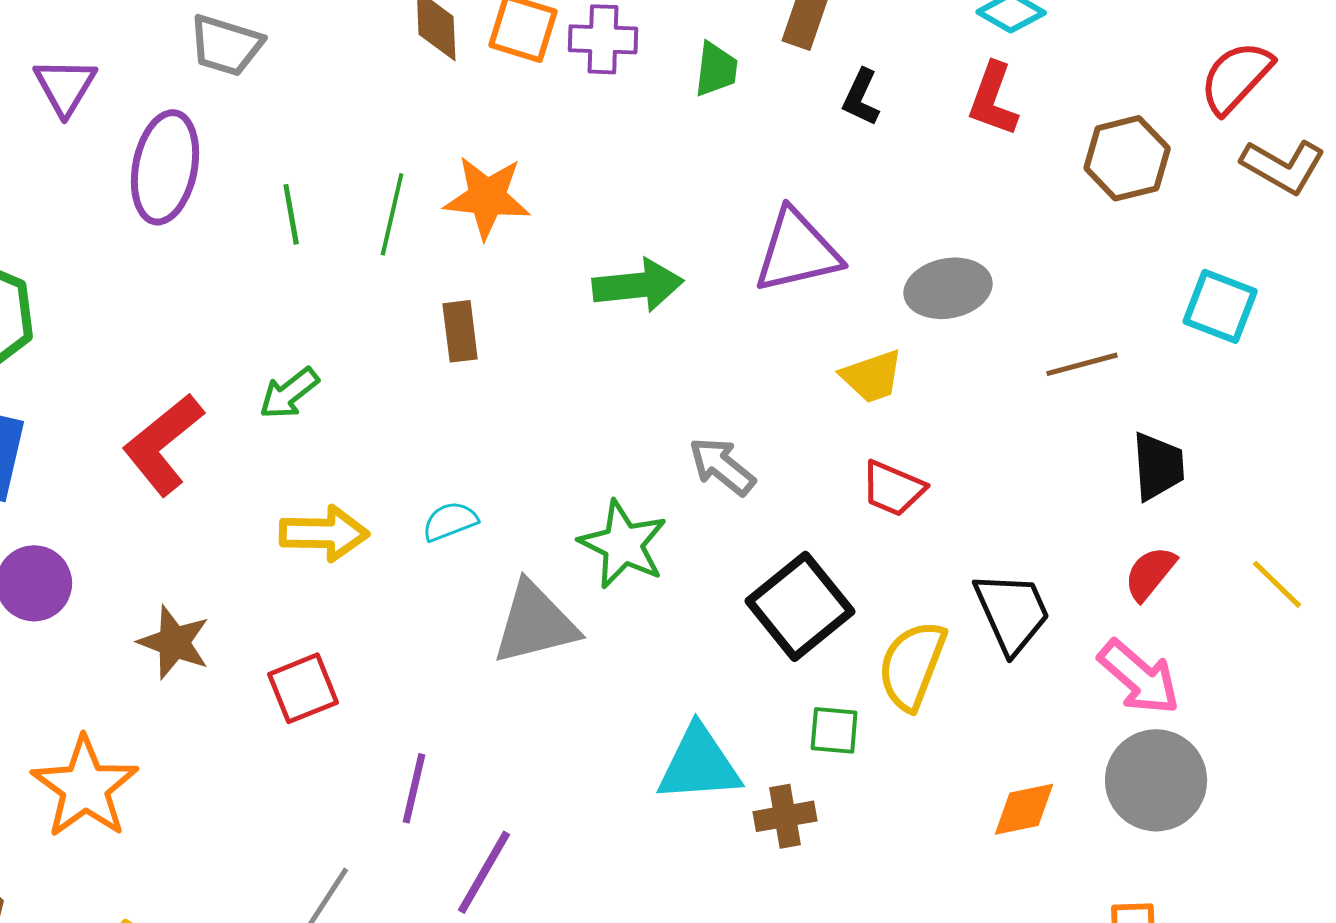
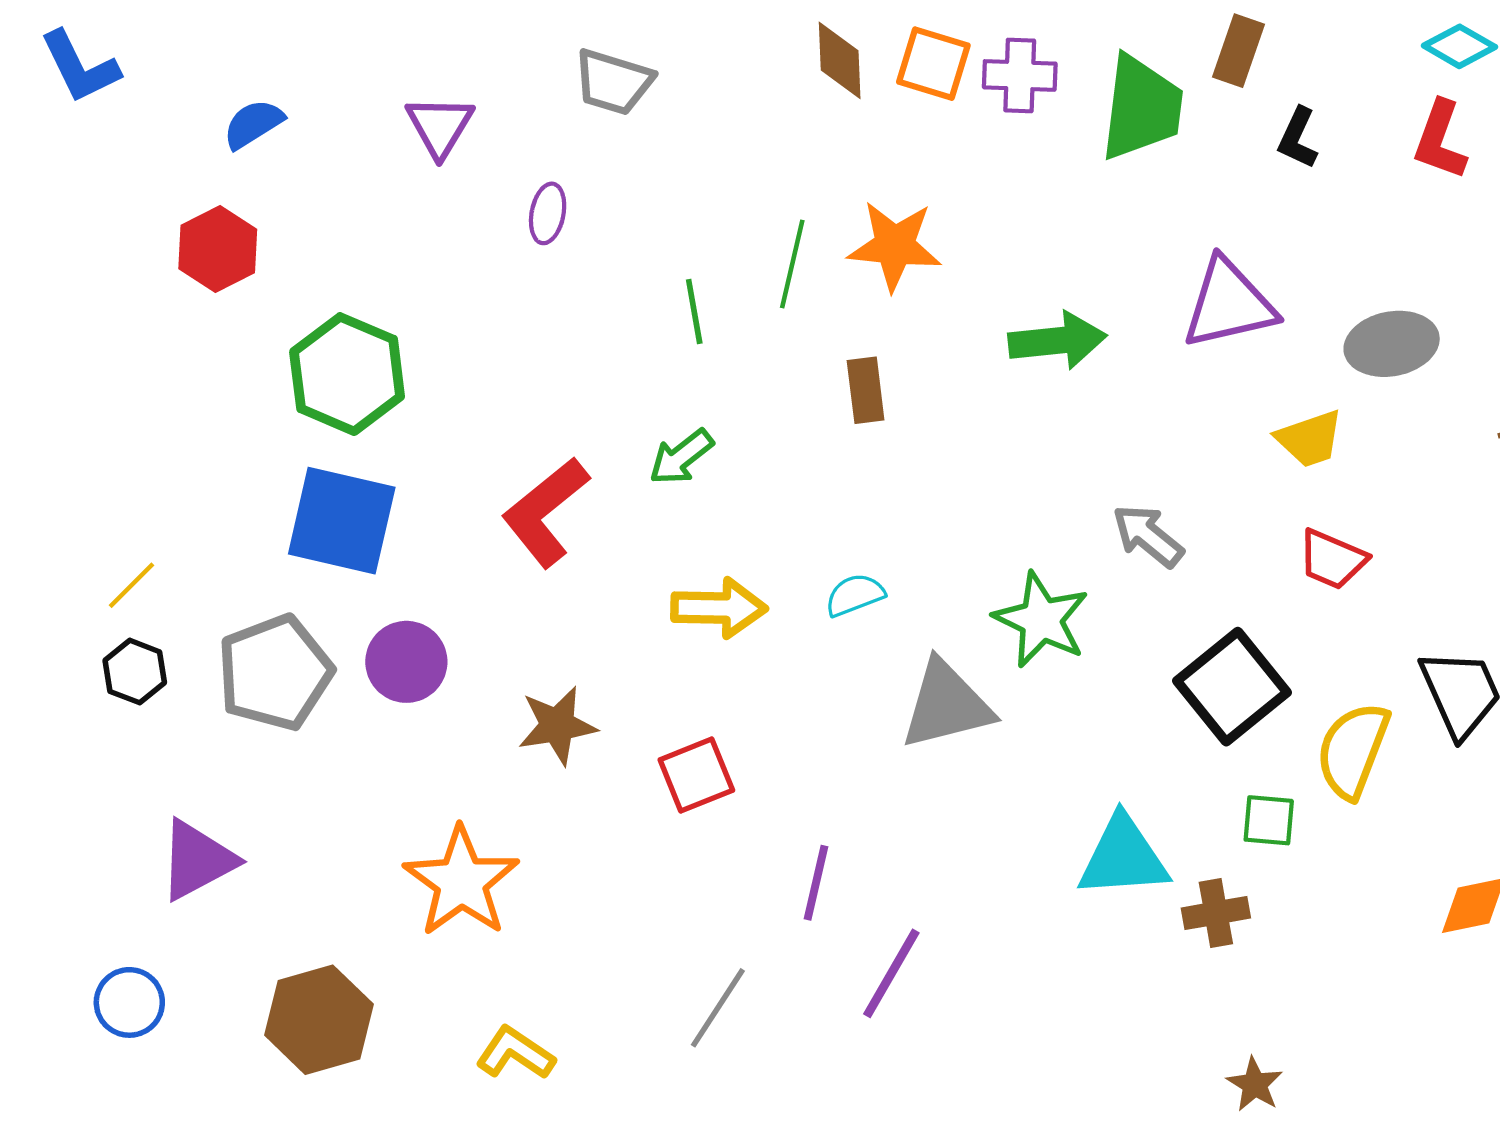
green trapezoid: (716, 69) -> (1141, 108), size x1.8
purple ellipse: (165, 167) -> (548, 213), size x0.5
green line: (291, 214) -> (694, 312), moved
brown star: (174, 642) -> (557, 725), turned -30

